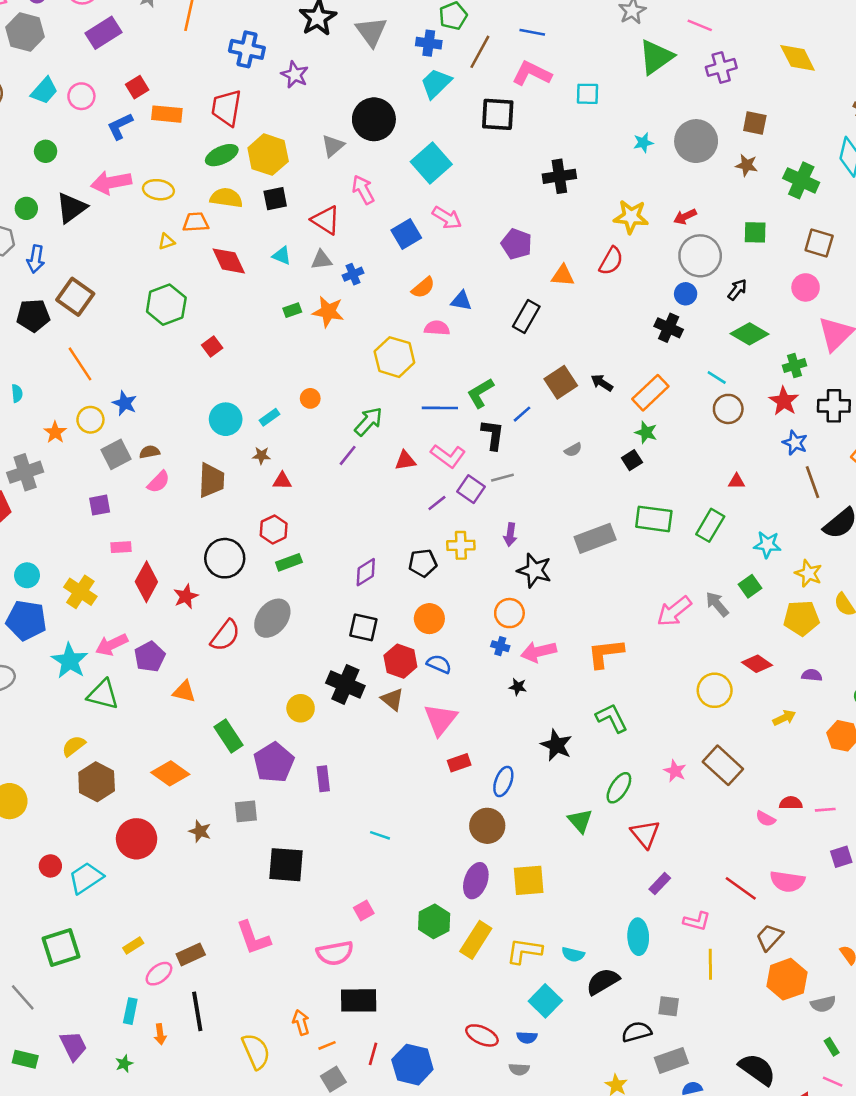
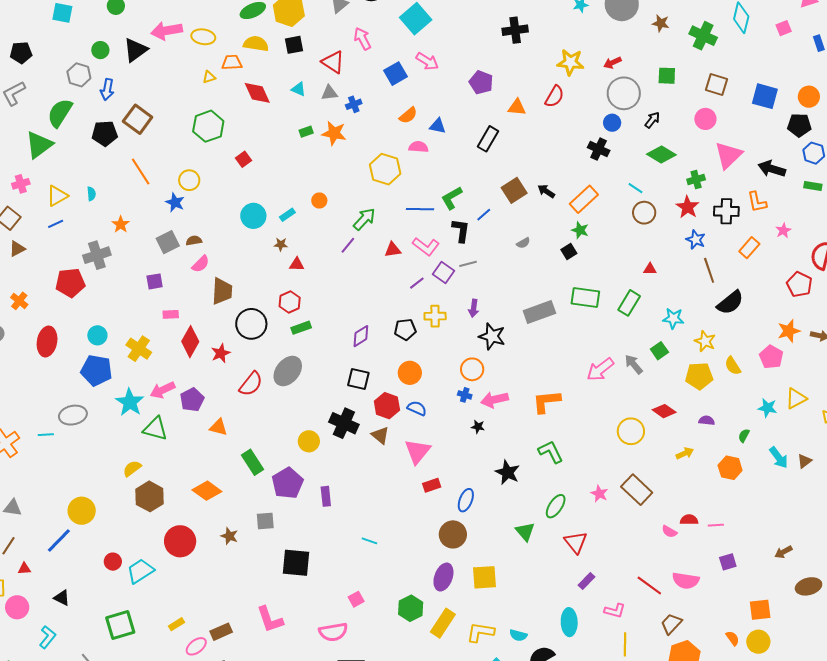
yellow circle: (90, 420) -> (189, 180), moved
brown trapezoid: (211, 480) -> (222, 291), moved

